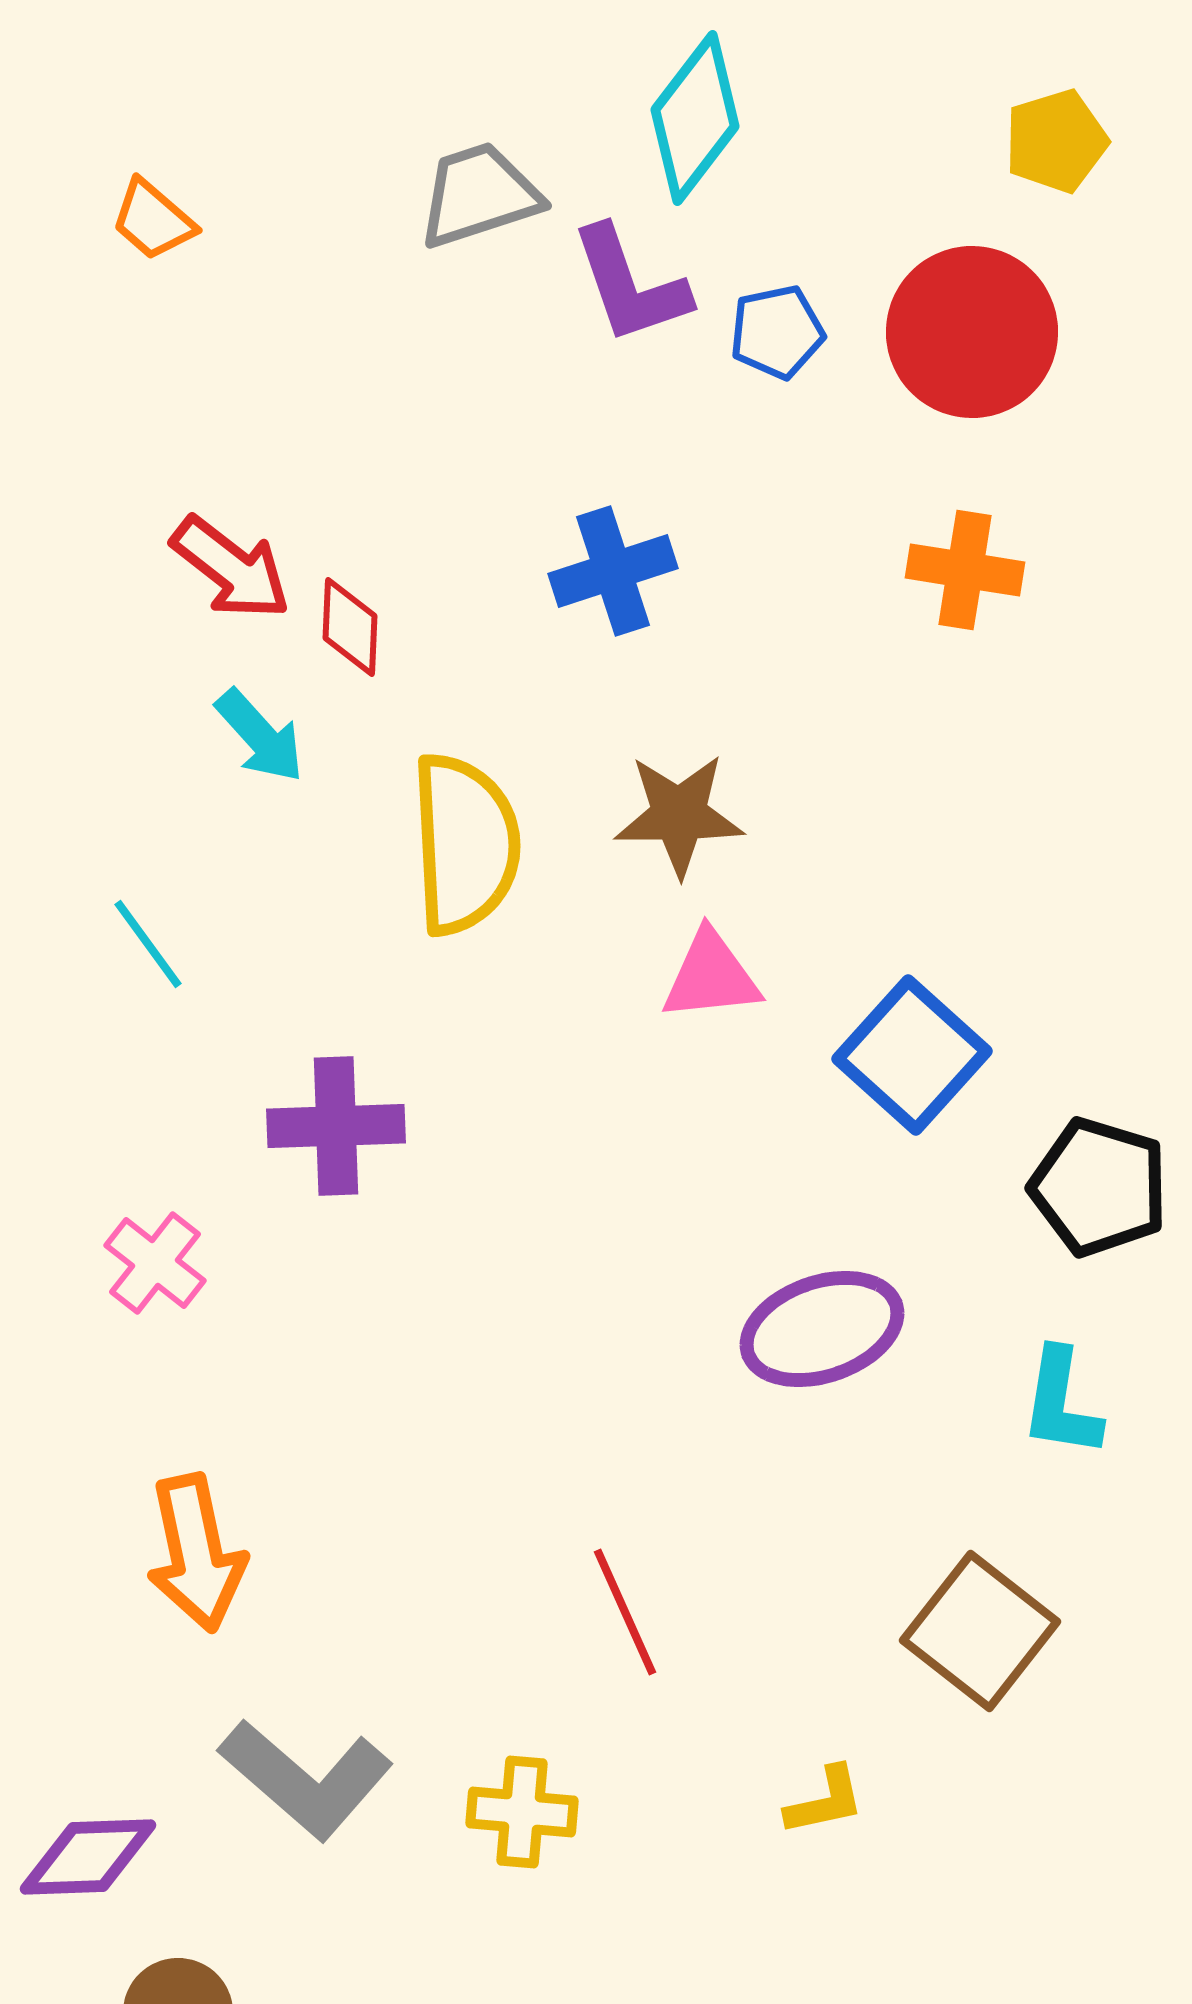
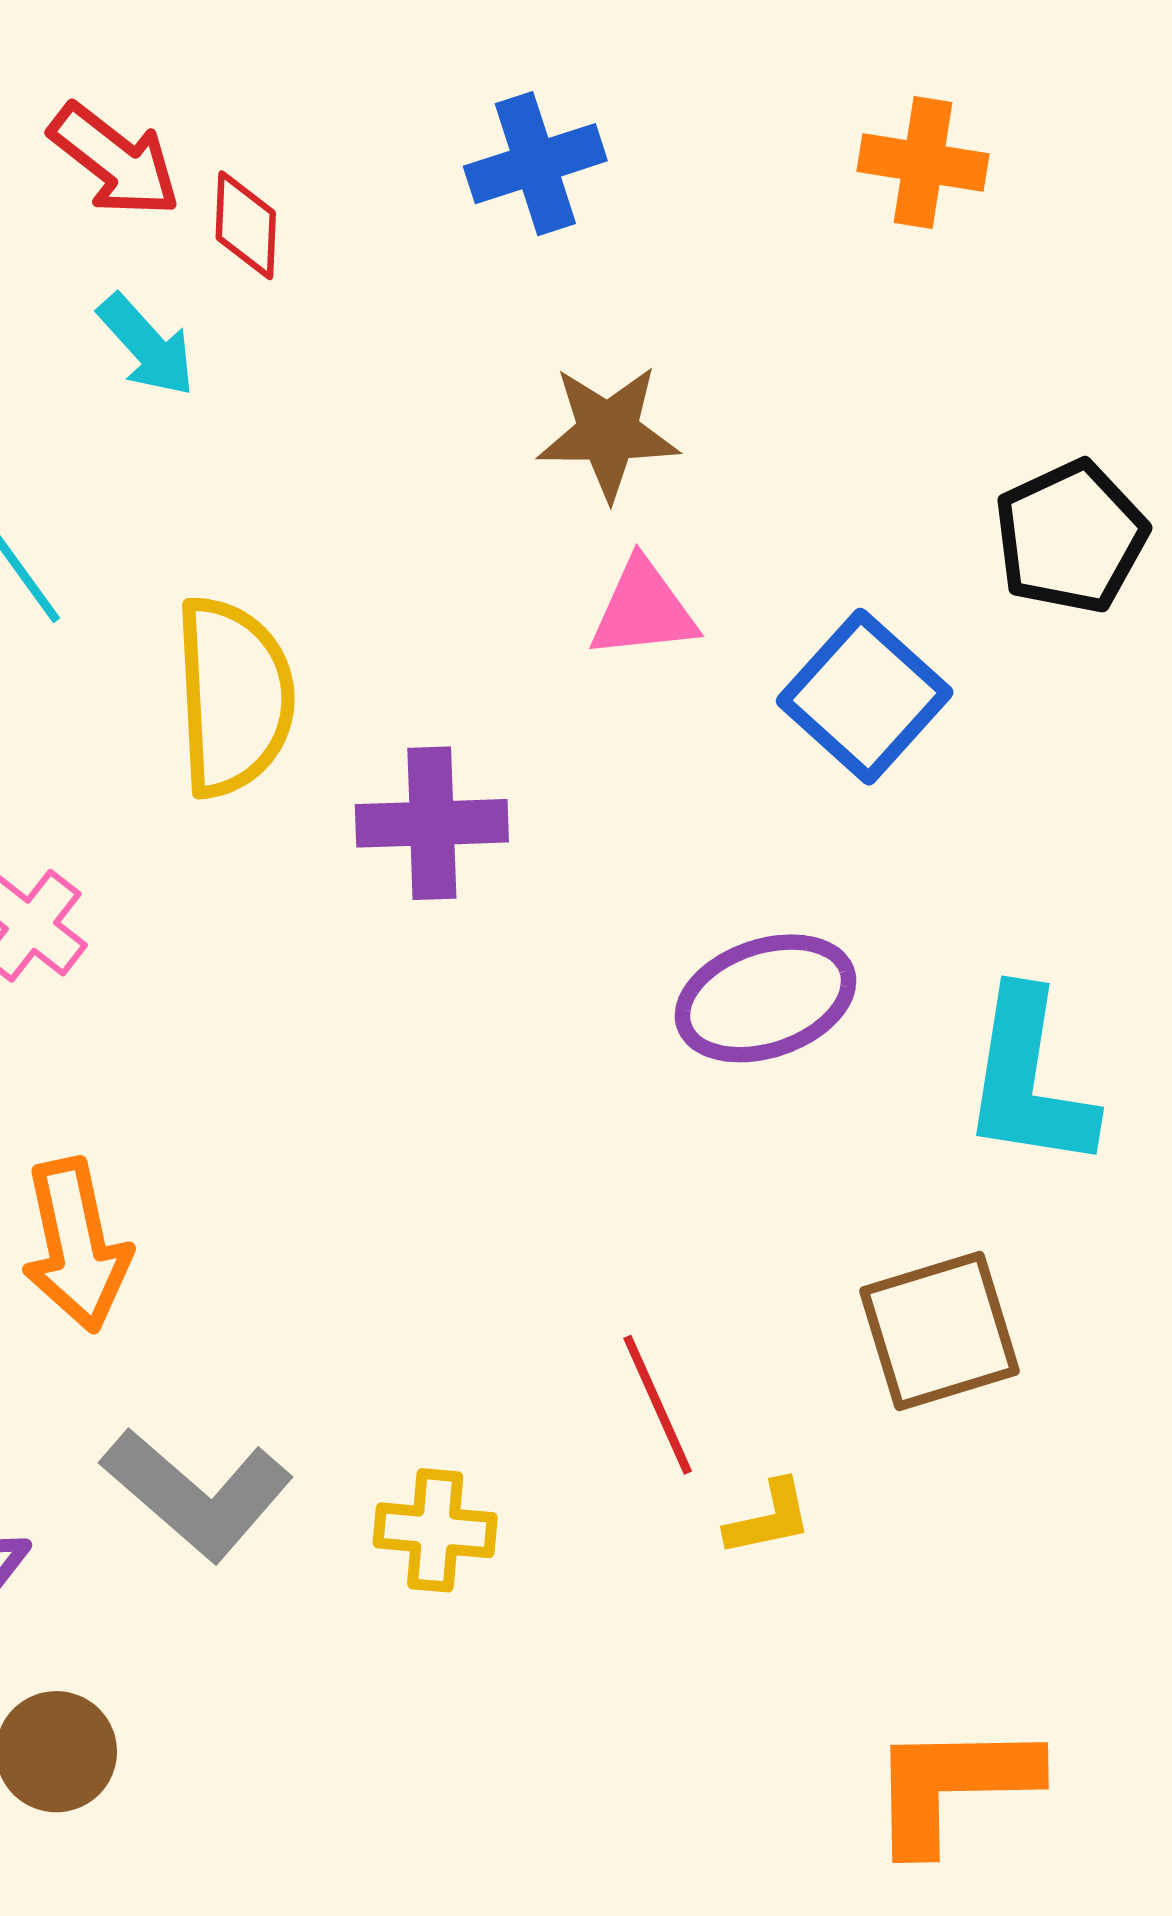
yellow semicircle: (465, 844) -> (234, 697), moved
purple cross: (336, 1126) -> (432, 823), moved
black pentagon: (1099, 1187) -> (1071, 537), moved, turned 30
cyan L-shape: (1061, 1403) -> (1029, 1080), size x1.5
red line: (625, 1612) -> (658, 1405), moved
brown square: (980, 1631) -> (940, 1331), turned 35

